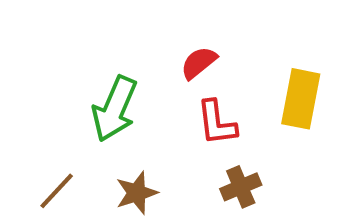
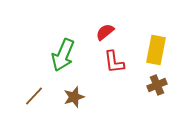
brown cross: (241, 187) -> (157, 85), moved

